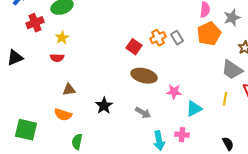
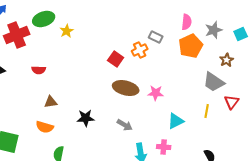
red cross: (35, 23) -> (17, 35), size x1.4
yellow star: (62, 38) -> (67, 31), moved
gray rectangle: (177, 38) -> (156, 37), moved, turned -32
pink star: (174, 92) -> (156, 93), moved
black star: (104, 106) -> (86, 118), turned 30

